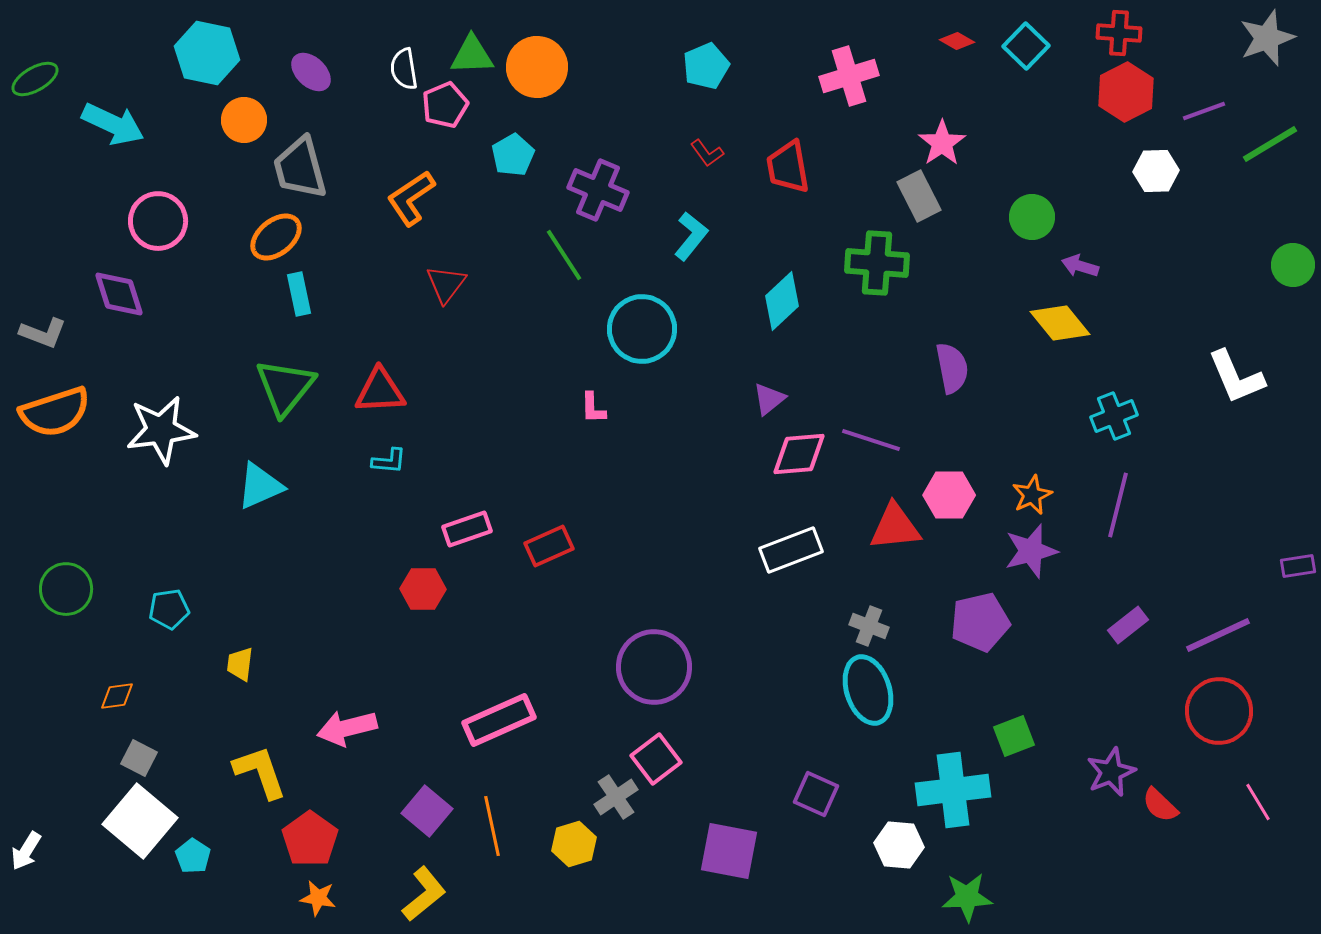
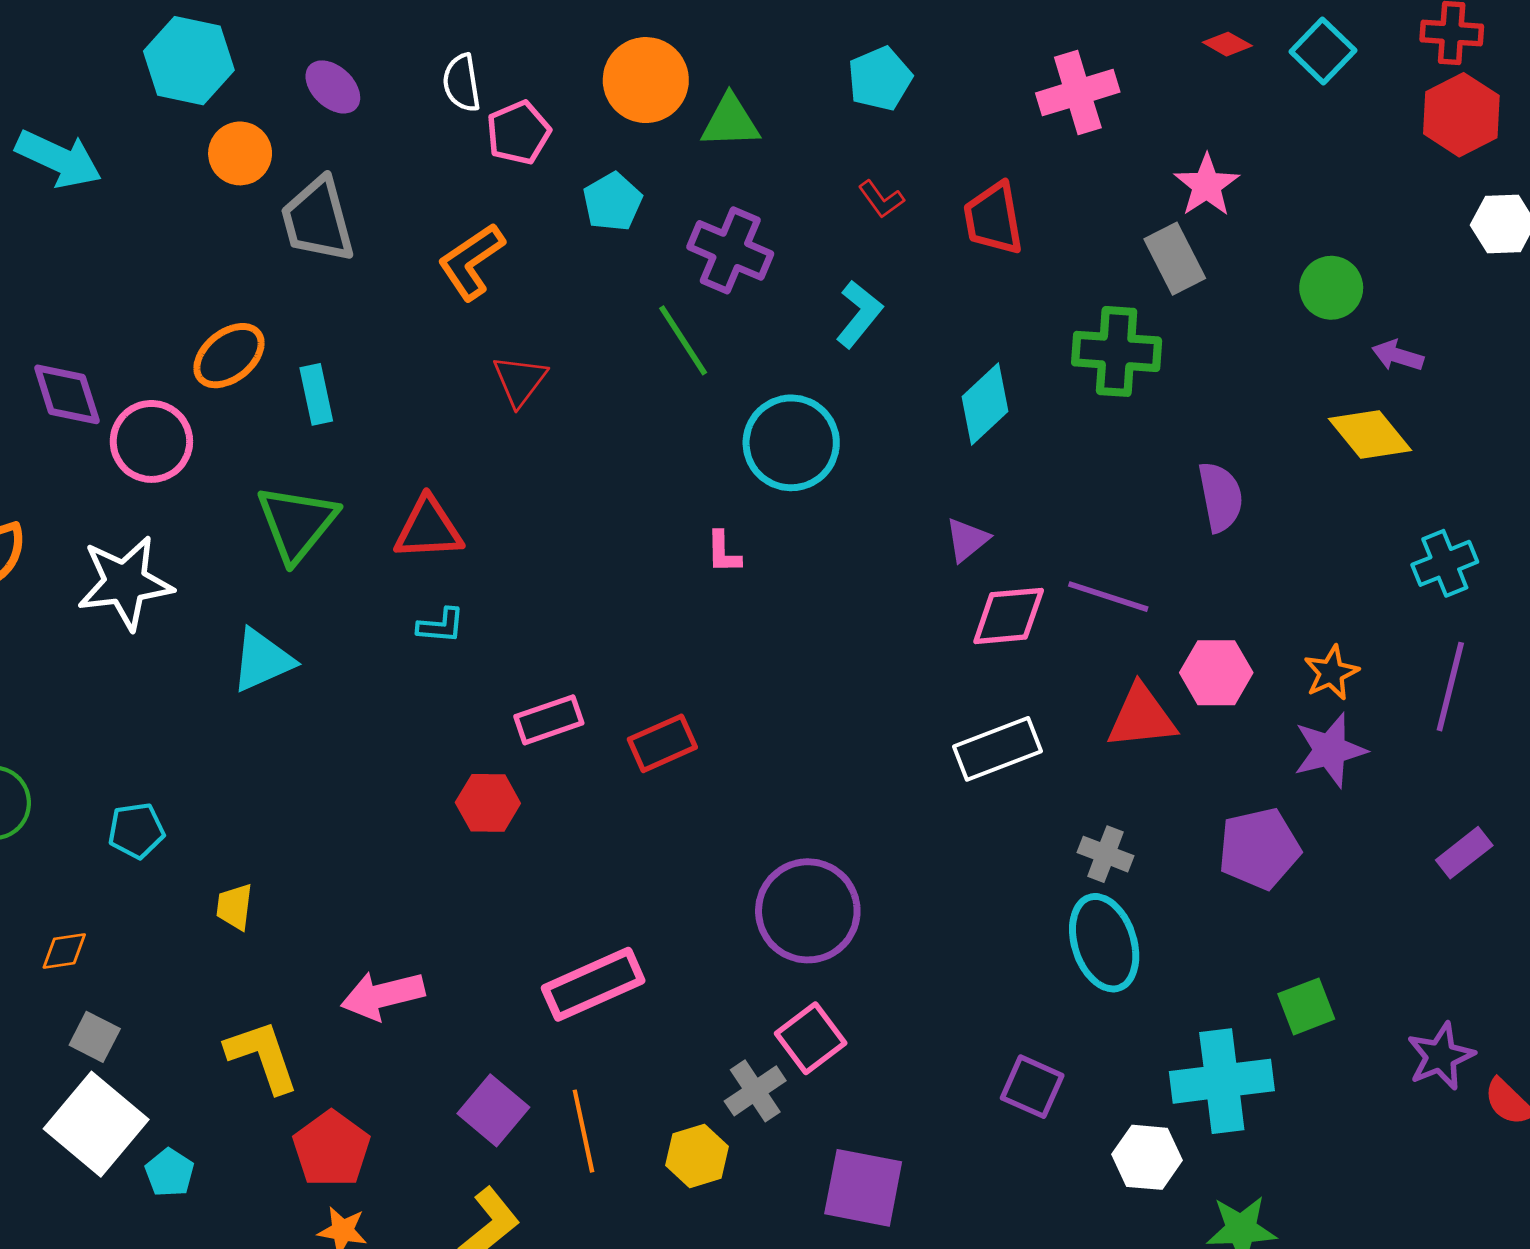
green triangle: (472, 55) -> (730, 122), moved
pink circle: (158, 221) -> (151, 441), moved
orange ellipse: (276, 237) -> (229, 356), moved
purple square: (729, 851) -> (863, 1188), moved

